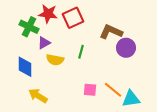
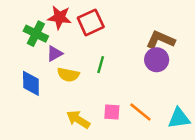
brown L-shape: (111, 32) -> (160, 40), moved
yellow arrow: (38, 96) -> (78, 119), moved
cyan triangle: (131, 99) -> (179, 118), moved

